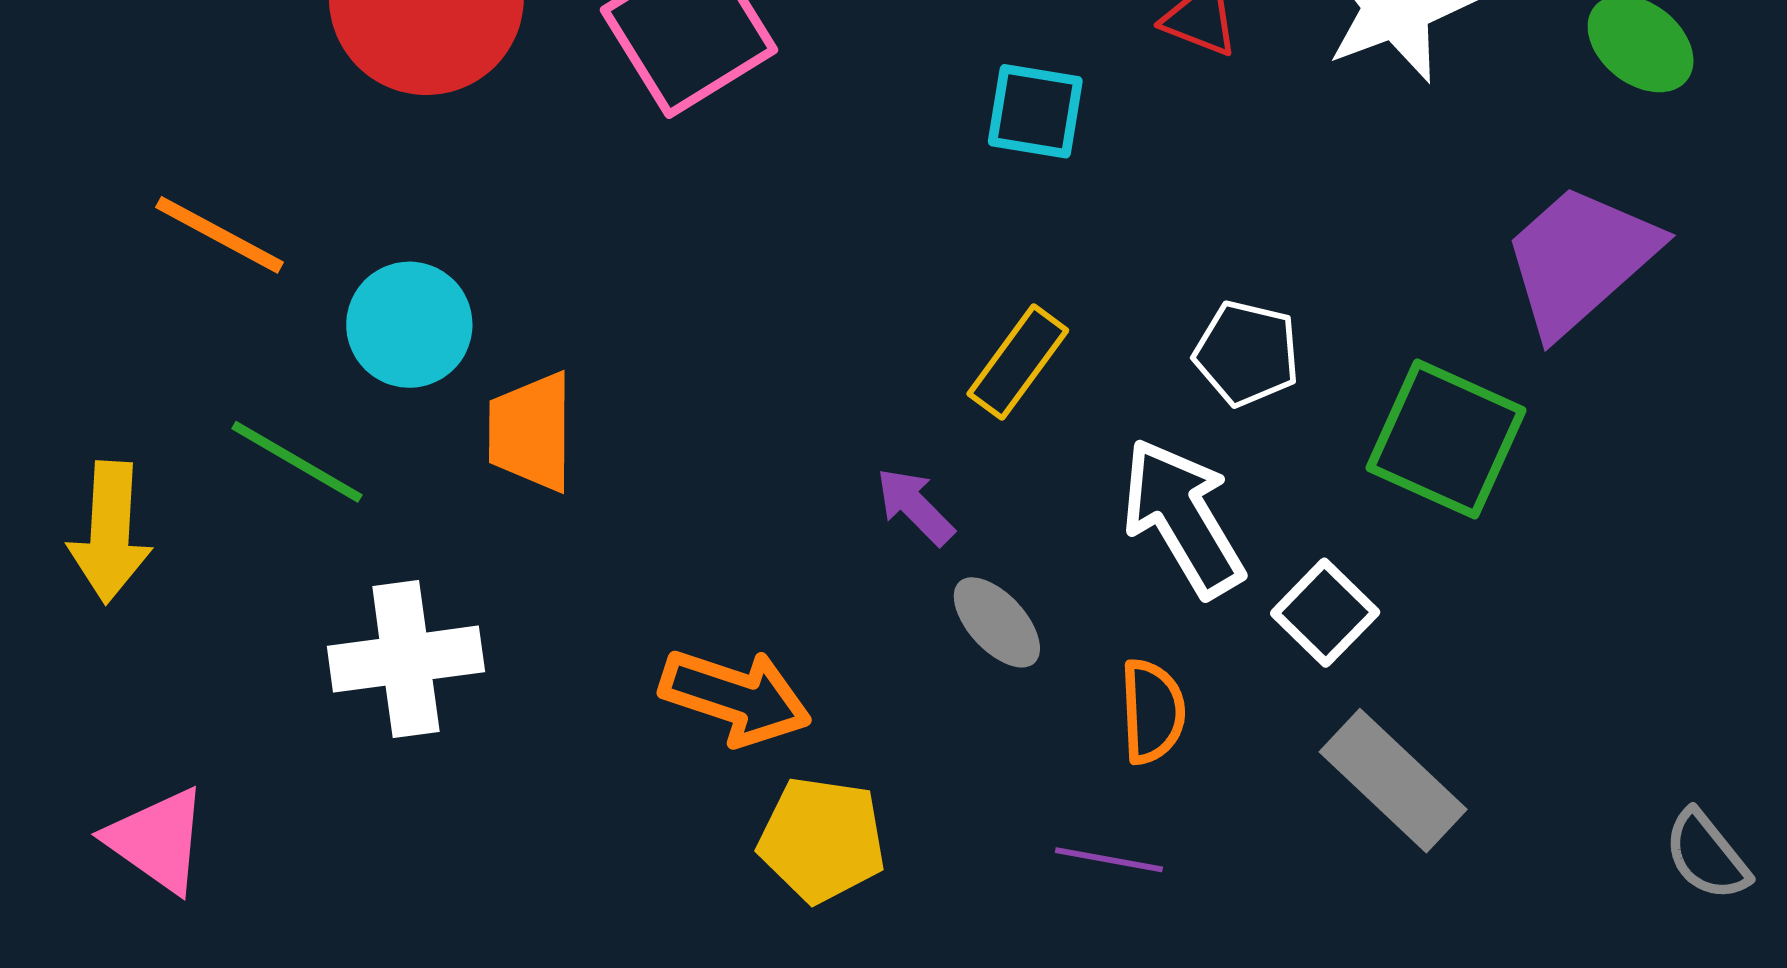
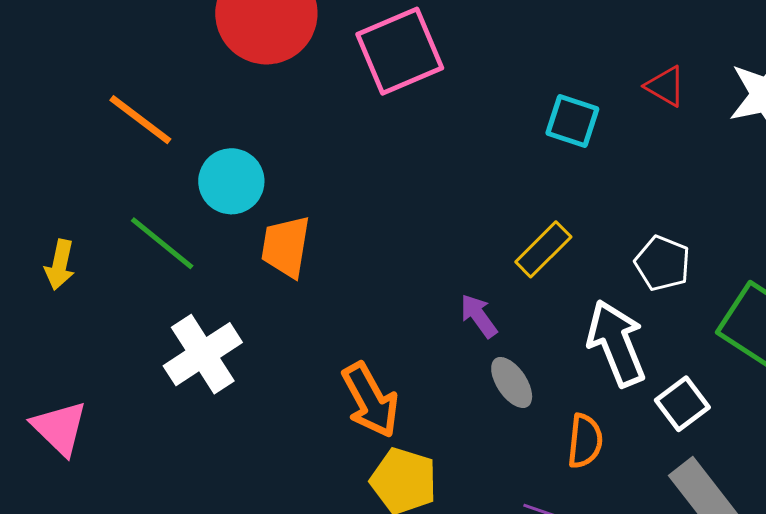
yellow arrow: (110, 532) -> (60, 265), size x0.7
white cross: (406, 659) -> (203, 354), turned -34
orange arrow: (736, 697) -> (370, 400), turned 34

